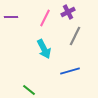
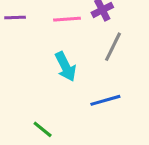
pink line: (45, 18) -> (67, 19), turned 60

